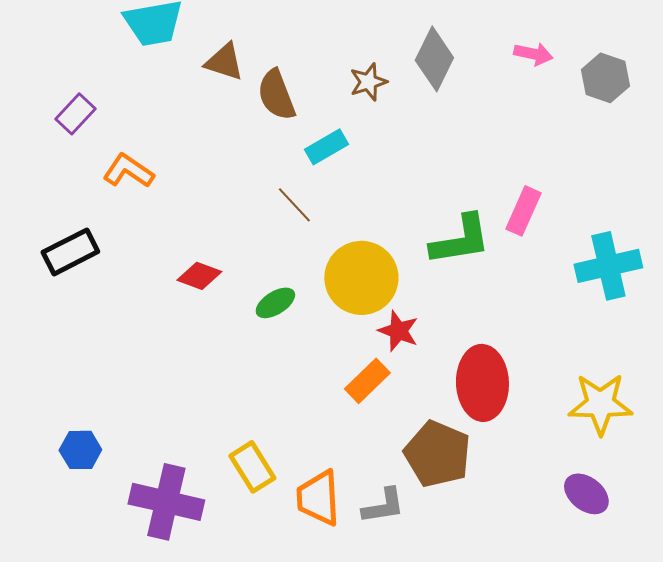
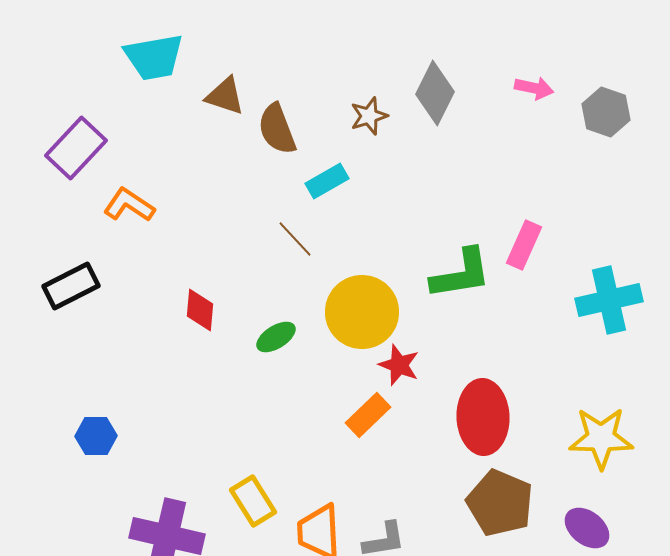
purple rectangle: (75, 114) -> (76, 148), size x1.5
red diamond: (199, 276) -> (200, 310), turned 75
blue hexagon: (80, 450) -> (96, 436), moved
brown pentagon: (437, 454) -> (500, 503), moved

